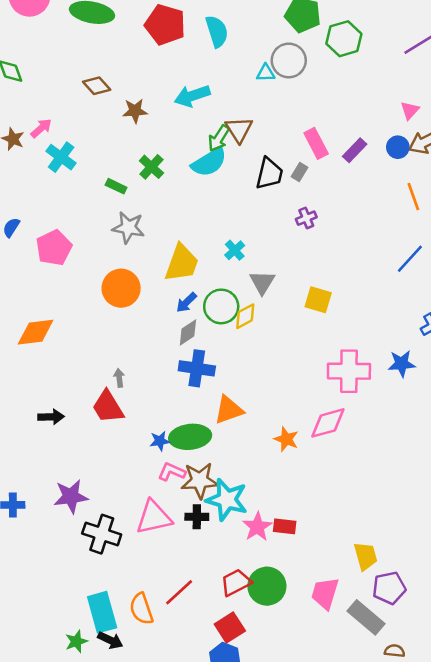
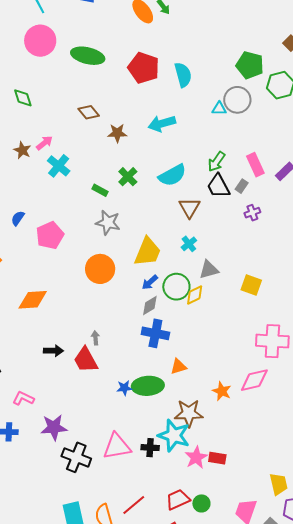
brown triangle: (239, 129) -> (189, 208), moved
green arrow: (219, 138) -> (216, 162), moved
black trapezoid: (269, 174) -> (218, 186), turned 136
purple cross: (306, 218) -> (252, 213), moved
gray triangle: (262, 282) -> (209, 270), turned 40
orange triangle: (229, 410) -> (178, 367), size x0.7
black arrow: (51, 417) -> (53, 351), moved
pink L-shape: (172, 472) -> (23, 398), moved
brown star: (200, 481) -> (189, 413), moved
green circle: (267, 586) -> (201, 503), size x0.6

